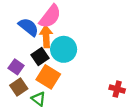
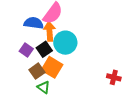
blue semicircle: (29, 27) -> (34, 23), turned -30
purple square: (16, 67) -> (26, 50), moved
brown square: (19, 87) -> (37, 71), moved

